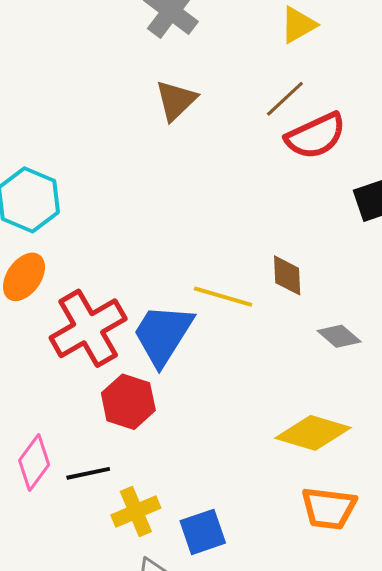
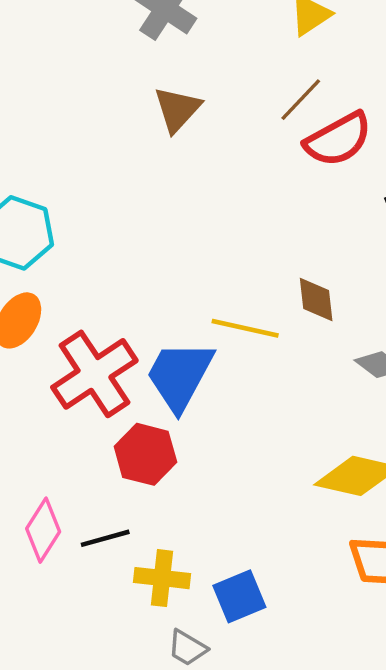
yellow cross: (136, 511) -> (162, 578), turned 33

